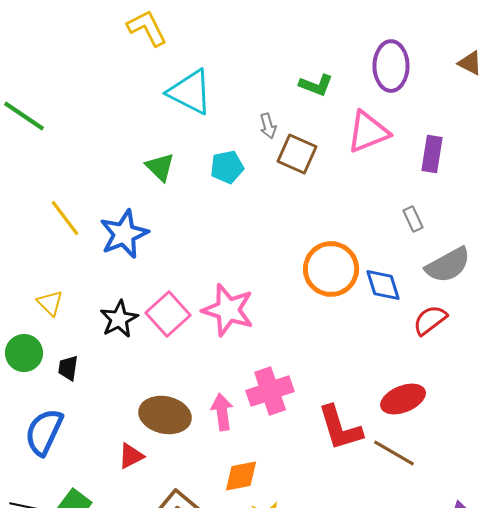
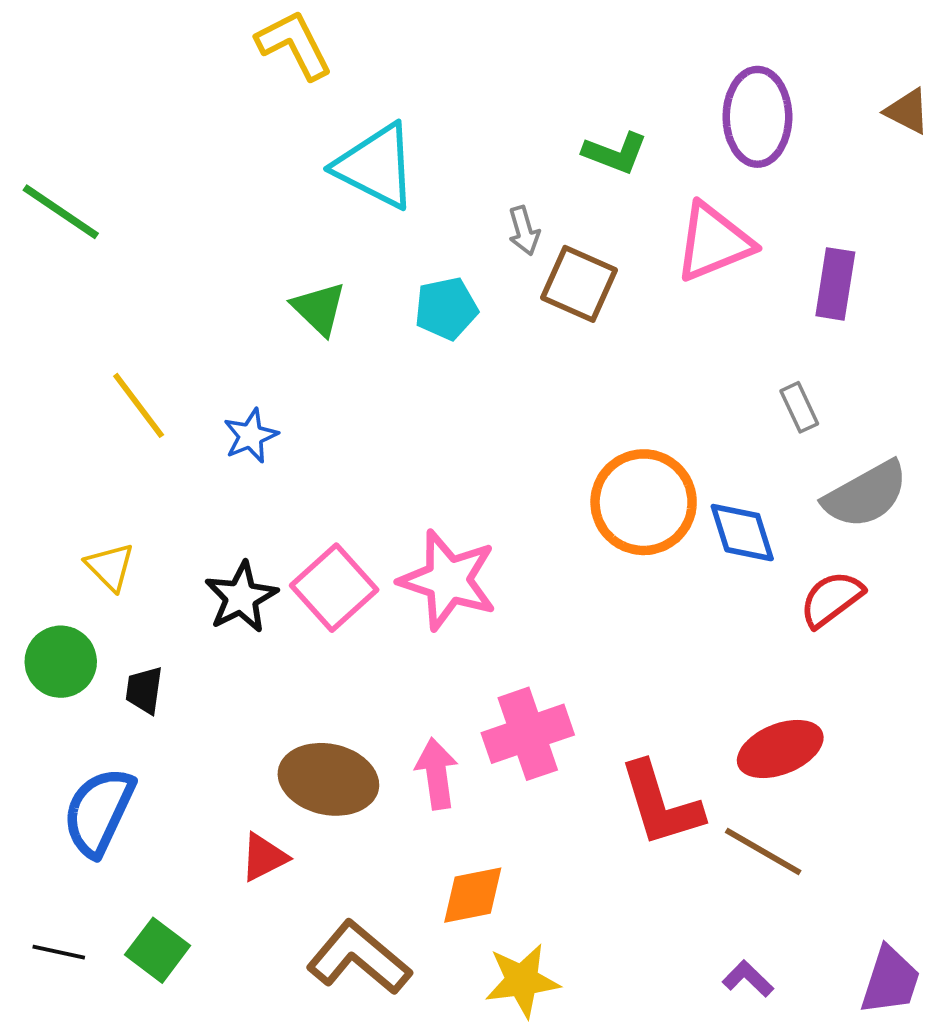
blue star: (124, 234) -> (251, 436), size x0.6

